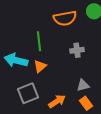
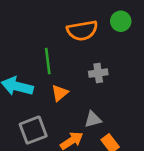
orange triangle: (40, 66) -> (60, 93), moved
gray triangle: (83, 85) -> (93, 119), moved

